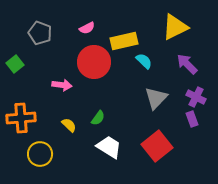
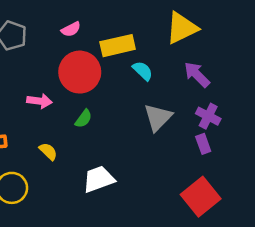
green semicircle: (98, 118) -> (84, 119), moved
red square: (157, 146) -> (201, 197), moved
white trapezoid: (109, 147) -> (99, 179), turned -52

